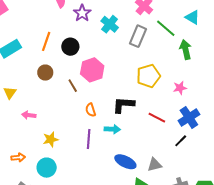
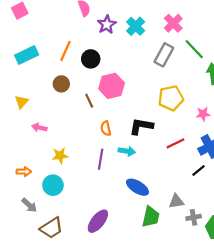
cyan cross: (110, 24) -> (136, 26), moved
red line: (157, 118) -> (176, 143), turned -60
gray triangle: (155, 165) -> (176, 201), moved

